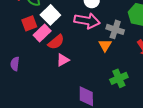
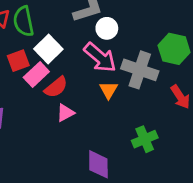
pink arrow: (87, 21) -> (100, 57), turned 30
gray cross: (115, 29) -> (140, 70), size x1.4
orange triangle: (105, 45) -> (108, 90), moved

